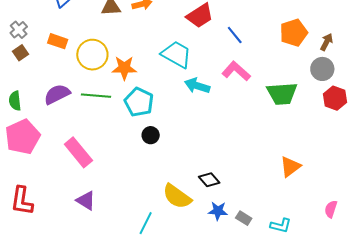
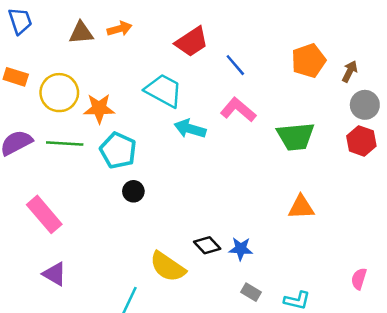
gray circle: (322, 69) -> (365, 105), moved
orange triangle: (290, 167) -> (301, 207), moved, turned 35
blue star: (218, 211) -> (241, 249), moved

